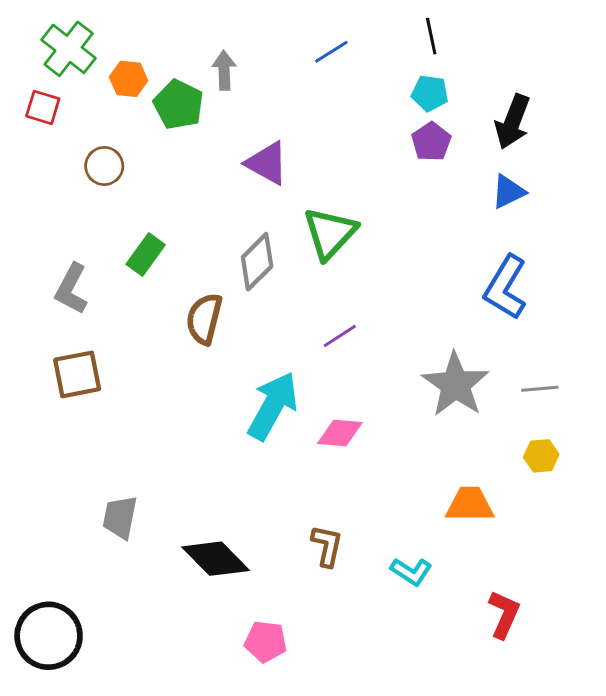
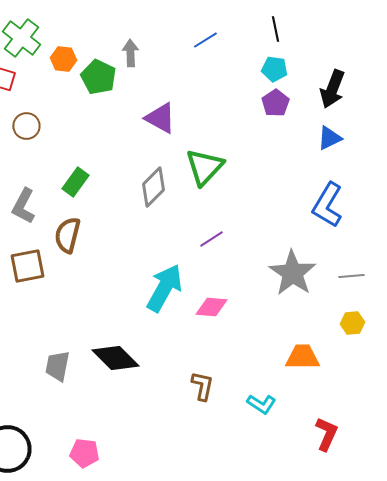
brown circle: (104, 166) -> (26, 126), moved
brown semicircle: (204, 319) -> (67, 235), moved
black diamond: (216, 559) -> (115, 358), moved
pink pentagon: (266, 641) -> (84, 453), moved

